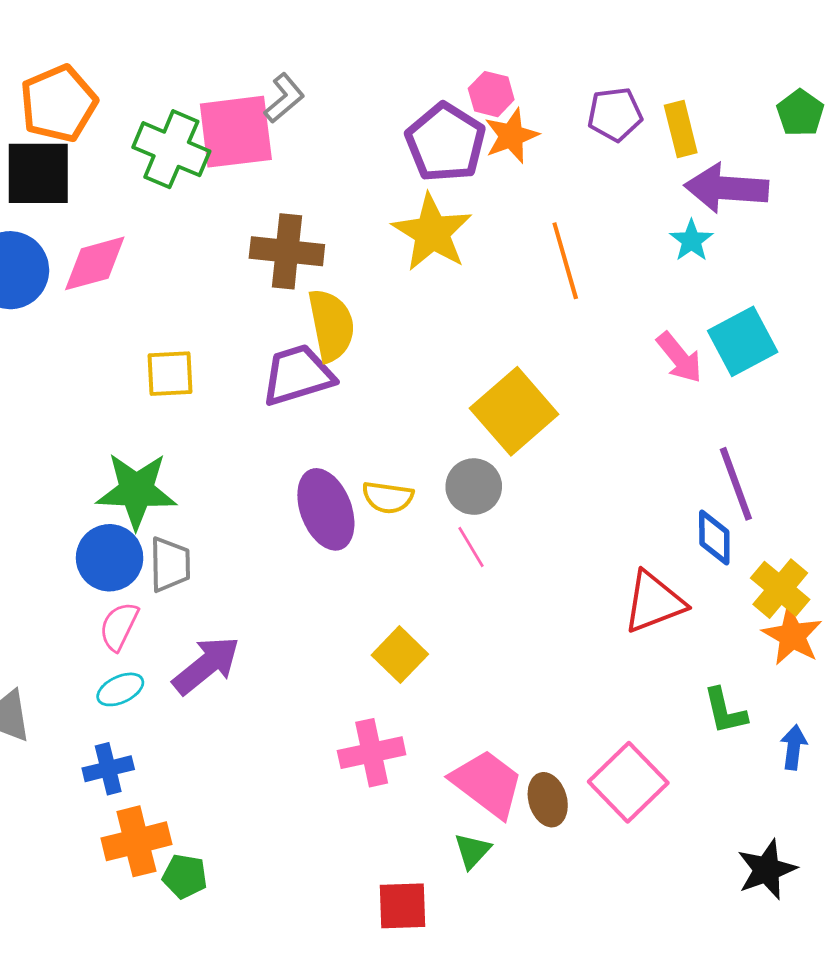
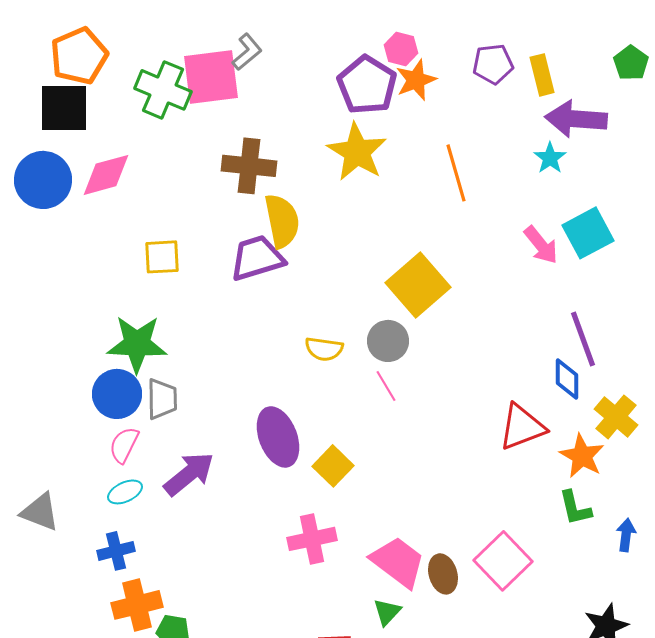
purple ellipse: (326, 509) -> (278, 437), moved
orange star: (792, 636) -> (582, 456), moved

